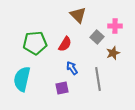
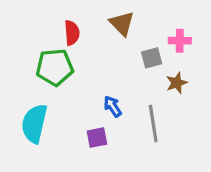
gray square: (97, 37) -> (152, 58), turned 32
red semicircle: (65, 44) -> (72, 33), moved, turned -35

